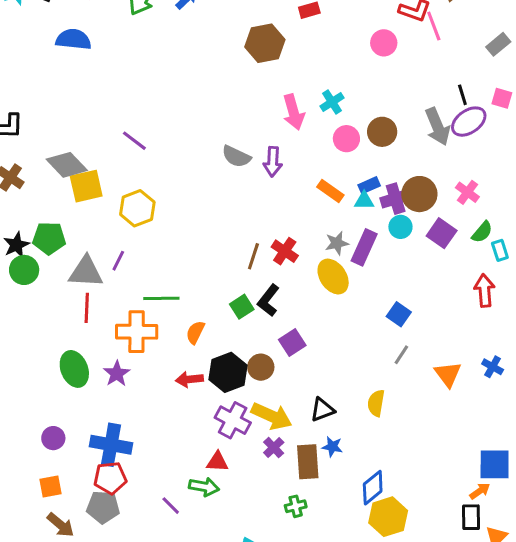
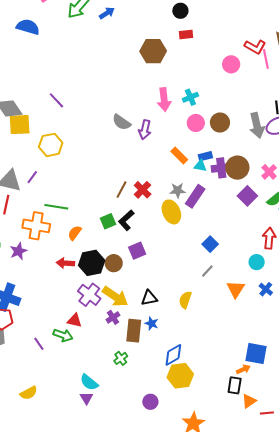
cyan circle: (400, 227) -> (257, 262), moved
green cross: (296, 506) -> (121, 358), turned -32

